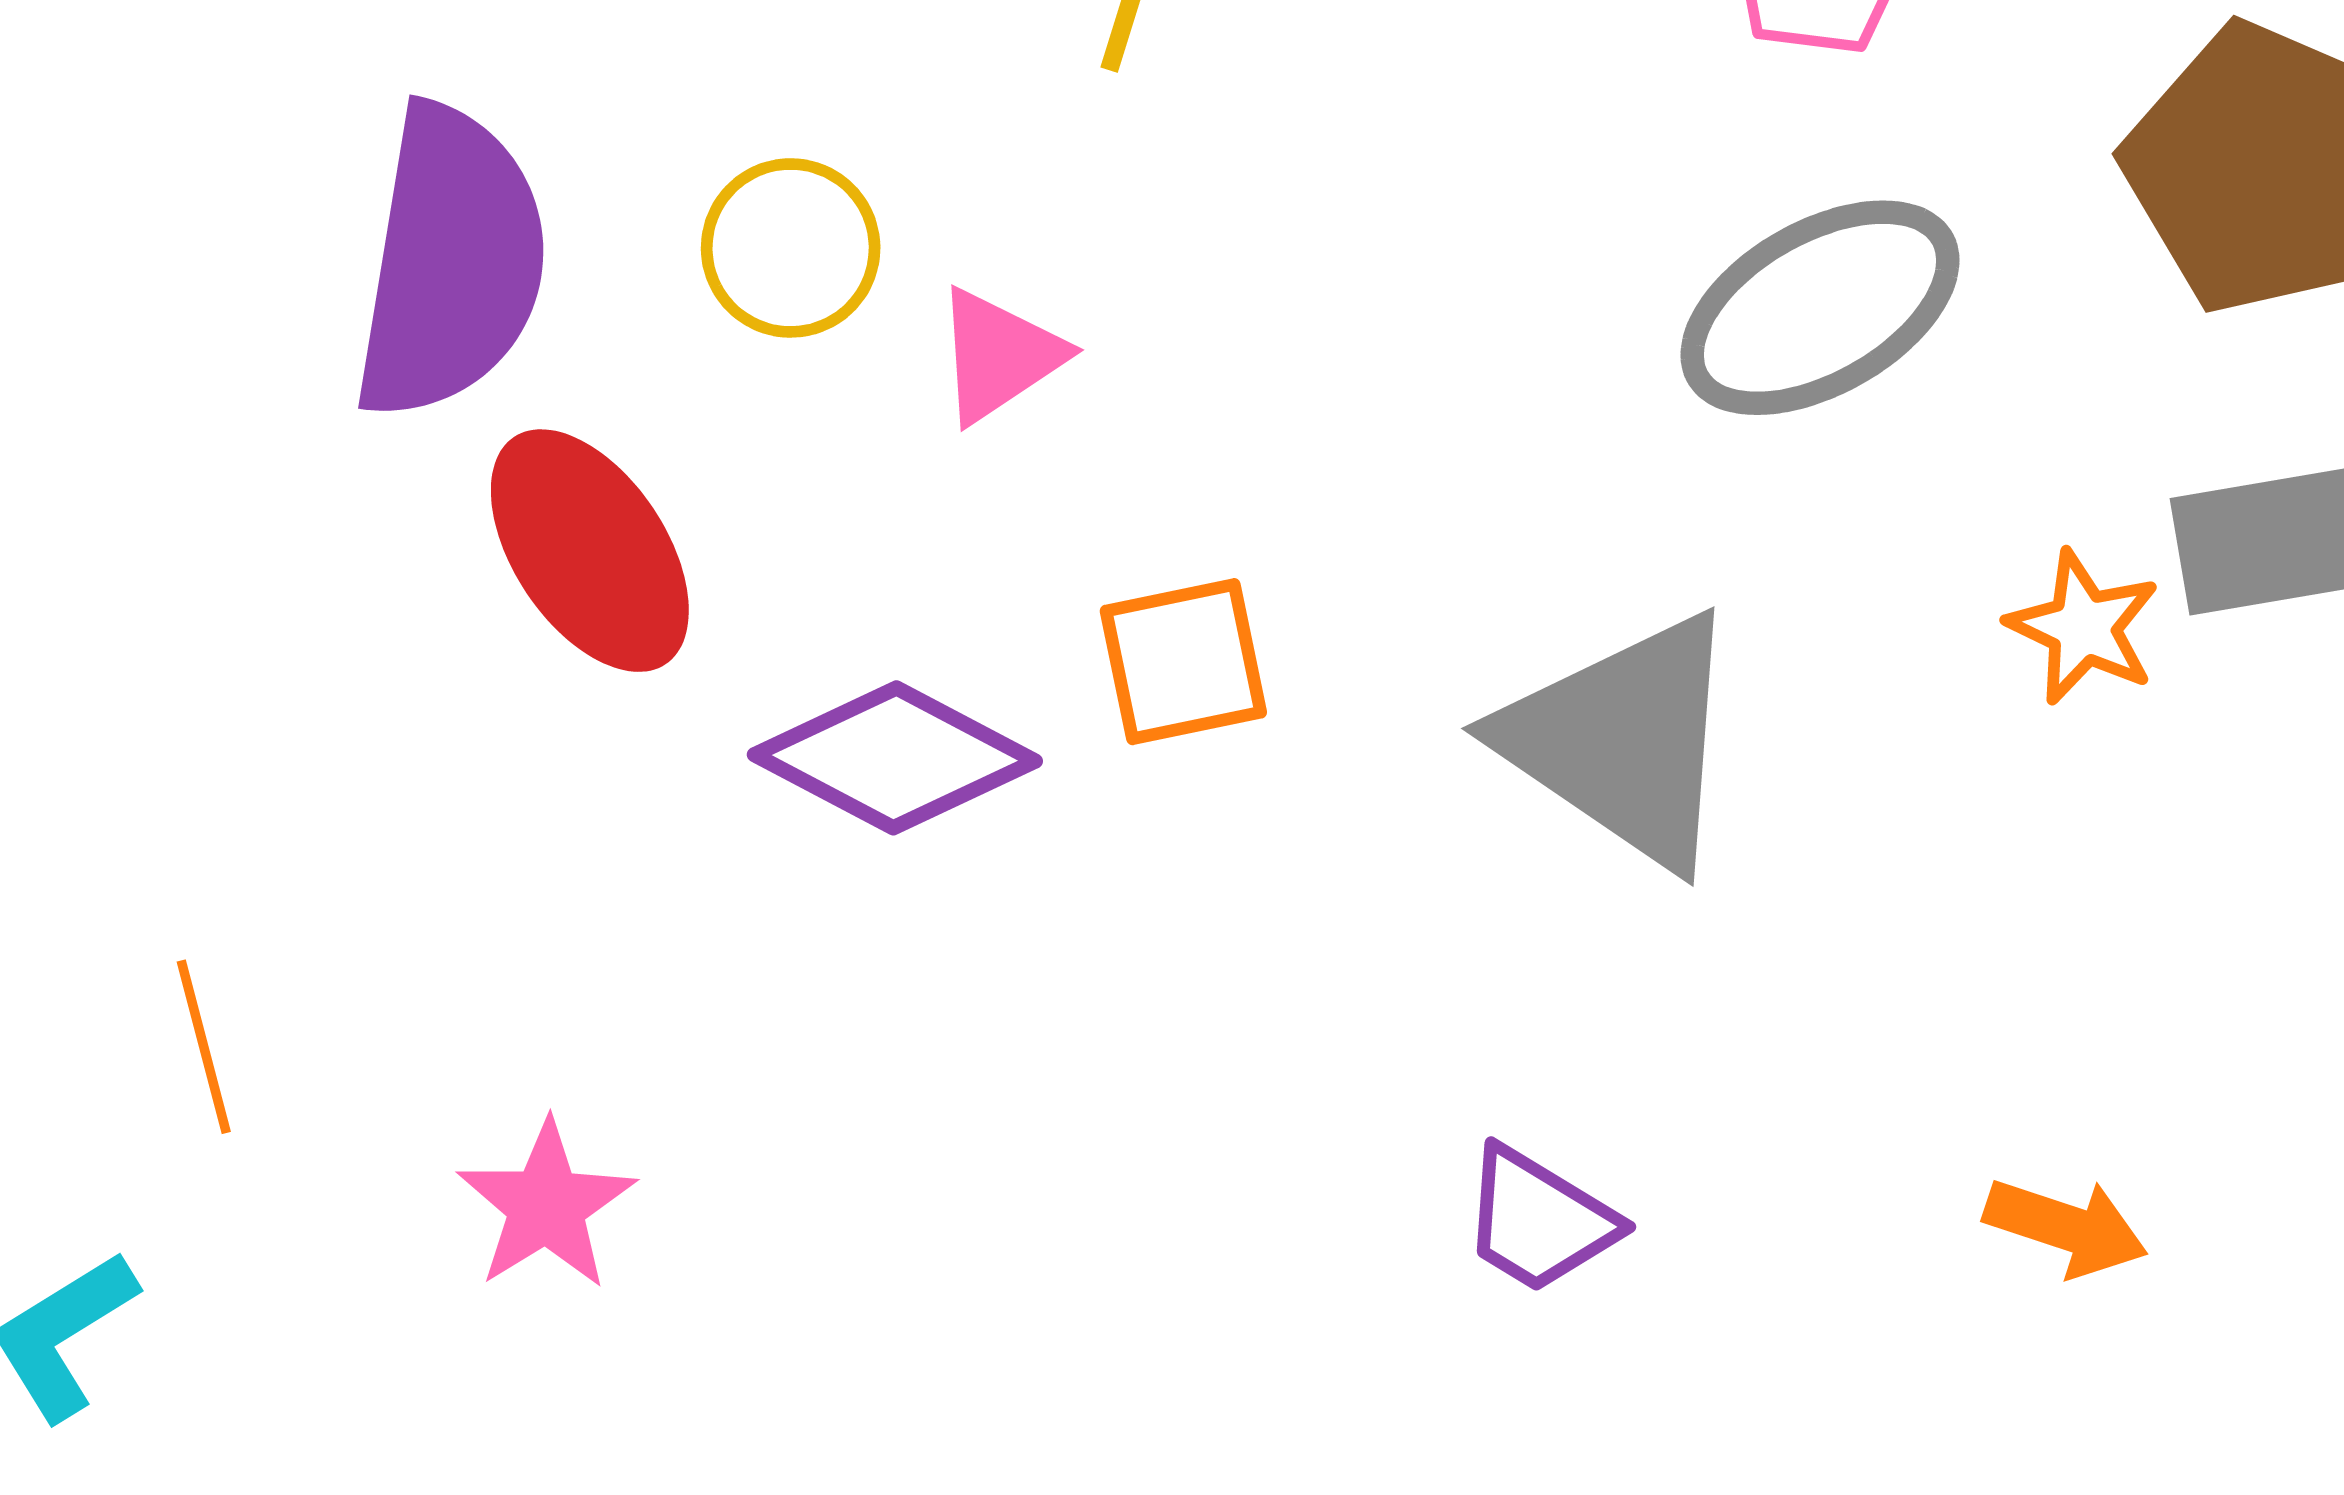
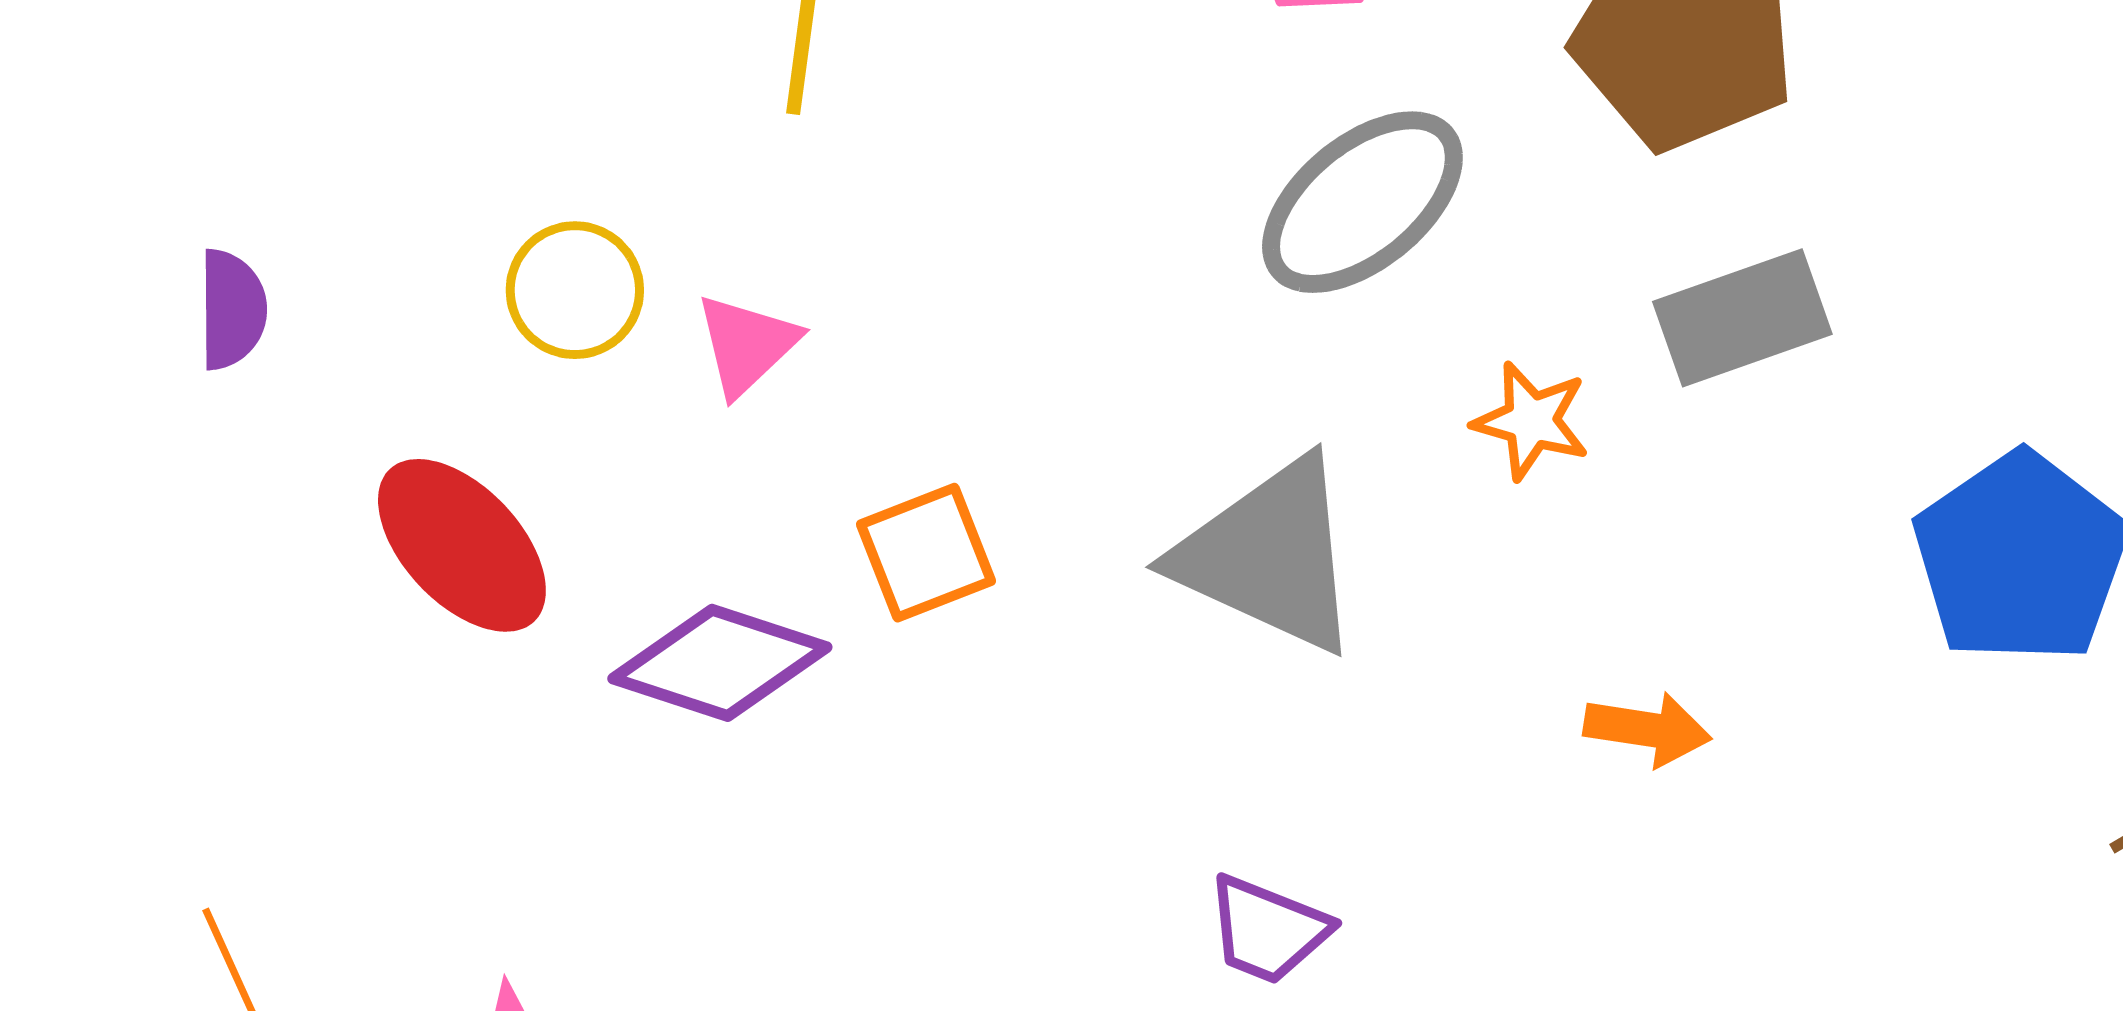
purple semicircle: (451, 262) -> (232, 309), moved, size x0.5
orange star: (2083, 627) -> (1531, 421), moved
orange arrow: (2066, 1227) -> (1647, 729), moved

